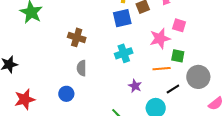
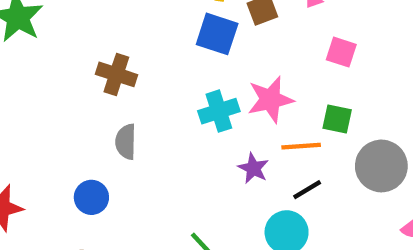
blue square: (122, 18) -> (217, 34), turned 30
pink star: (160, 38) -> (270, 100), moved
purple star: (135, 86) -> (253, 168), moved
black line: (173, 89) -> (307, 190), moved

